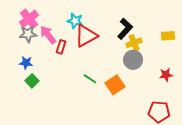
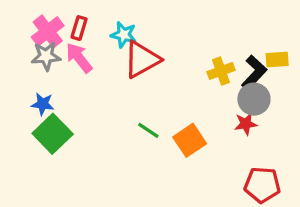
black L-shape: (125, 29) -> (254, 73), moved
red rectangle: (61, 47) -> (79, 28), moved
gray circle: (133, 60) -> (254, 99), moved
red star: (166, 75) -> (246, 124), moved
green square: (32, 81) -> (53, 134), size x1.6

